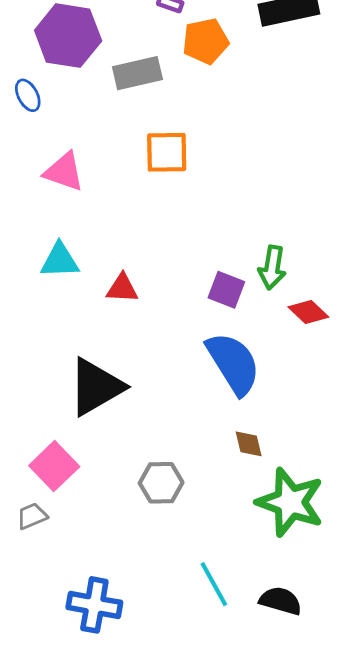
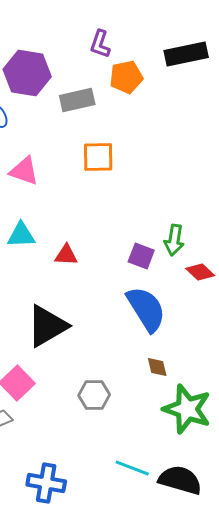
cyan line: (214, 584) -> (132, 468), turned -40
black semicircle: (281, 601) -> (180, 480), size x1.4

